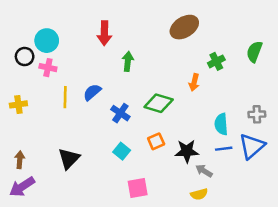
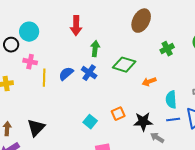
brown ellipse: (184, 27) -> (141, 21), turned -30
pink cross: (48, 68) -> (30, 62), moved
orange arrow: (194, 82) -> (149, 82), moved, turned 56
green diamond: (159, 103) -> (124, 65), moved
blue cross: (120, 113) -> (89, 73), moved
black triangle: (69, 159) -> (36, 128), moved

